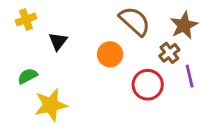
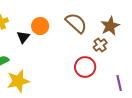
orange circle: (110, 54) -> (40, 26), moved
purple line: (190, 76) -> (119, 83), moved

